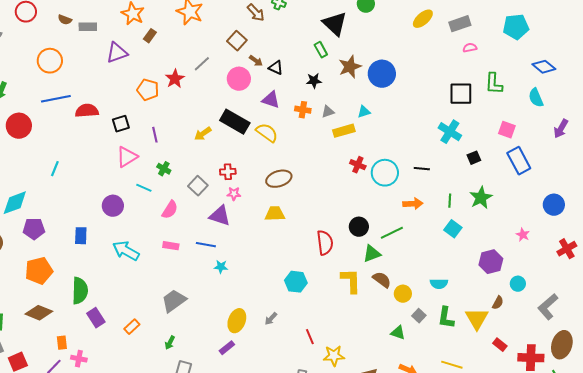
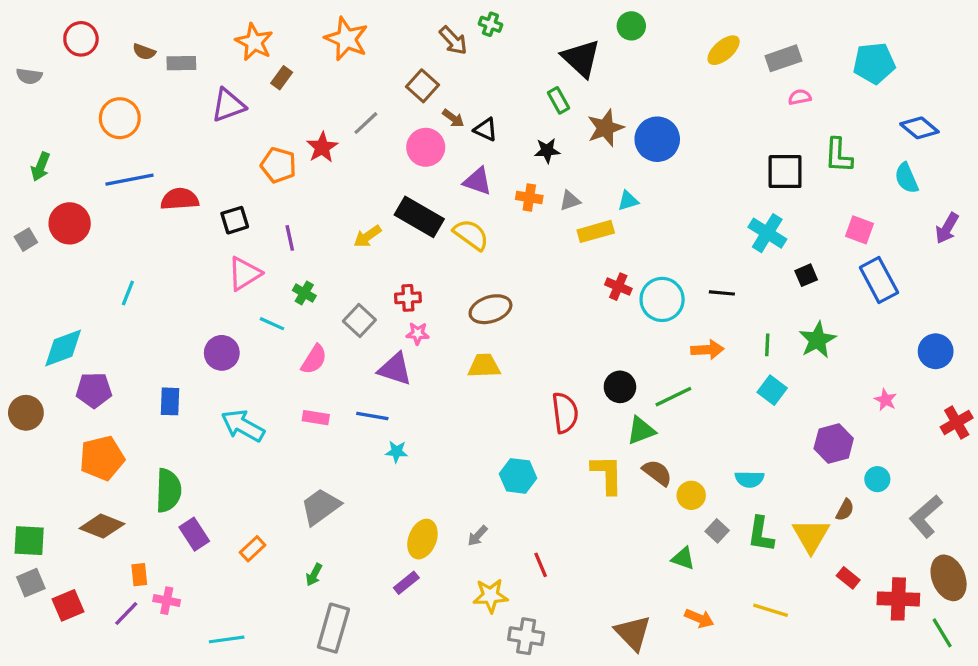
brown ellipse: (562, 345) -> (949, 578), turned -40
yellow star: (334, 356) -> (490, 596), moved

